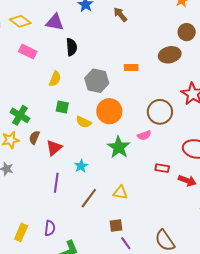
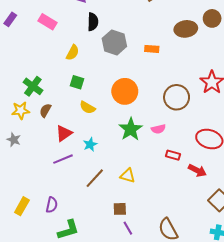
brown ellipse: (170, 55) -> (186, 29), moved
gray hexagon: (97, 81) -> (114, 42), moved
yellow semicircle: (84, 122) -> (87, 107), moved
pink semicircle: (144, 135) -> (158, 129), moved
red triangle: (54, 148) -> (64, 133), moved
purple line: (56, 183) -> (63, 159), turned 54

